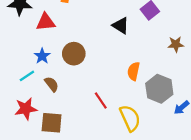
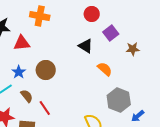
brown star: (176, 44) -> (133, 49), moved
orange semicircle: (134, 71) -> (105, 69), moved, turned 119
red line: (101, 101) -> (45, 108), moved

